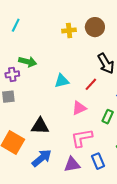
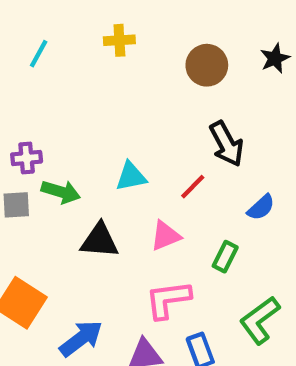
yellow cross: (69, 30) -> (119, 40), moved
green arrow: (28, 62) -> (61, 192), moved
black triangle: (40, 126) -> (99, 240), moved

